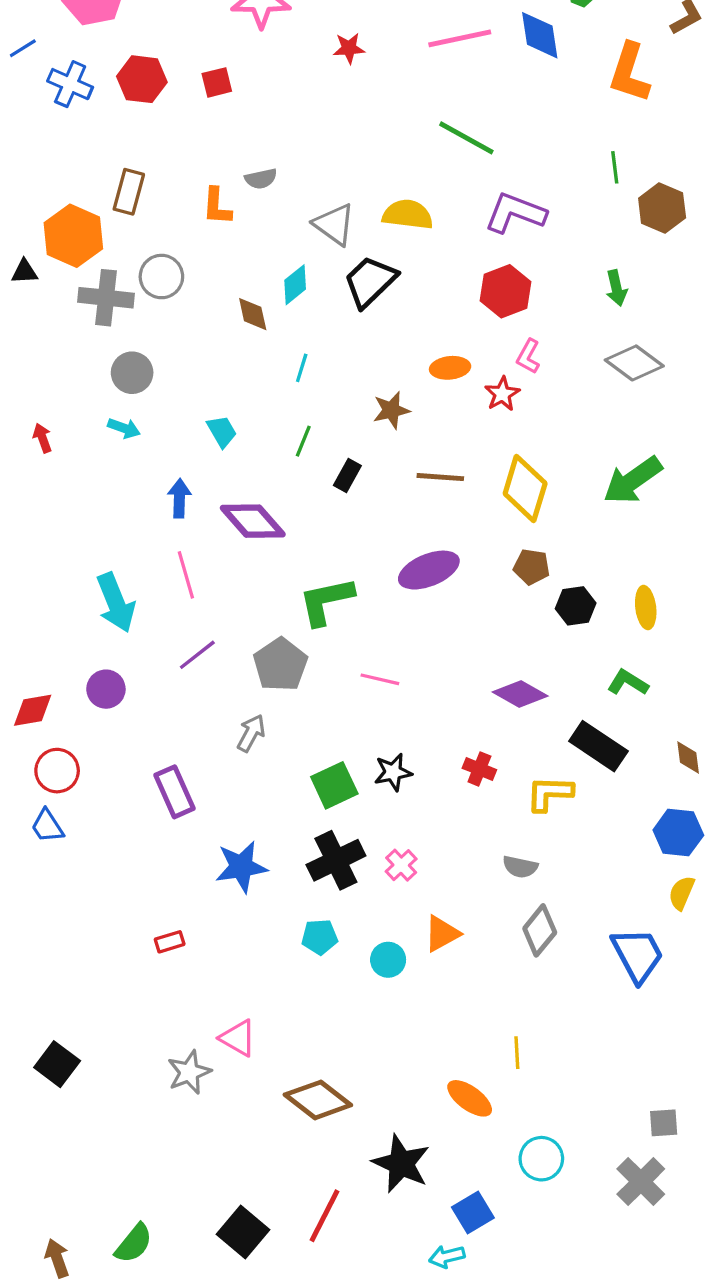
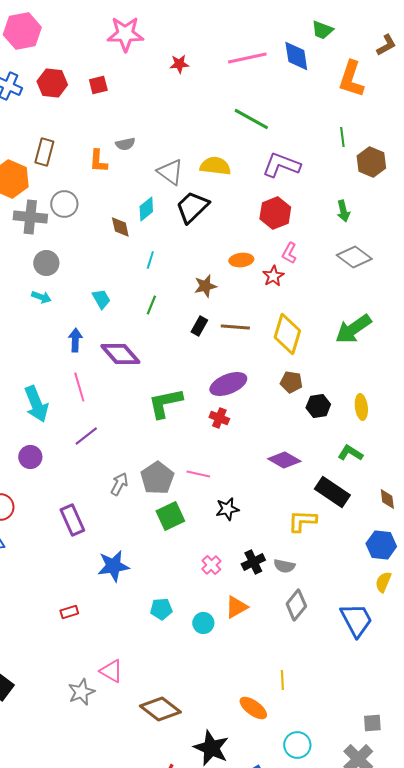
black rectangle: (347, 475) -> (199, 326), moved
gray pentagon: (280, 665) -> (157, 478), moved
pink line: (380, 679) -> (198, 474), moved
red cross: (479, 769) -> (219, 418), moved
black star: (393, 772) -> (227, 509), moved
black cross: (336, 860) -> (253, 562), moved, size x0.7

